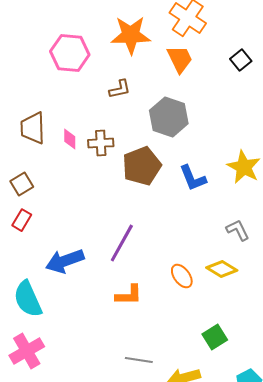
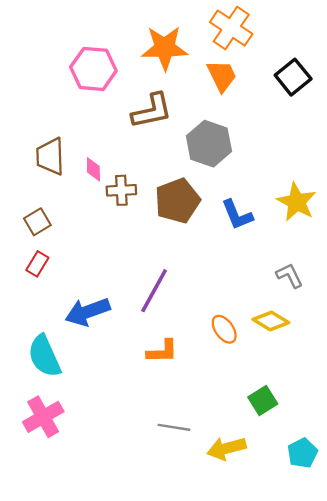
black square: (241, 60) -> (293, 77), size x1.4
brown L-shape: (120, 89) -> (152, 111), size x1.6
brown cross: (101, 143) -> (121, 190), moved

